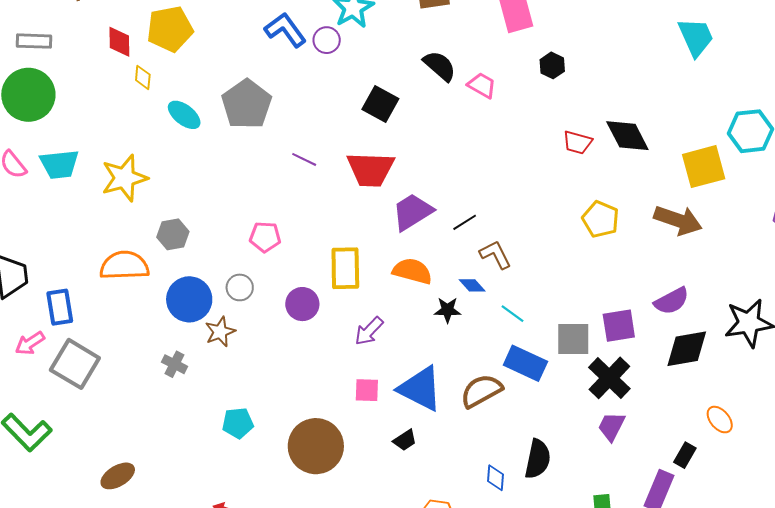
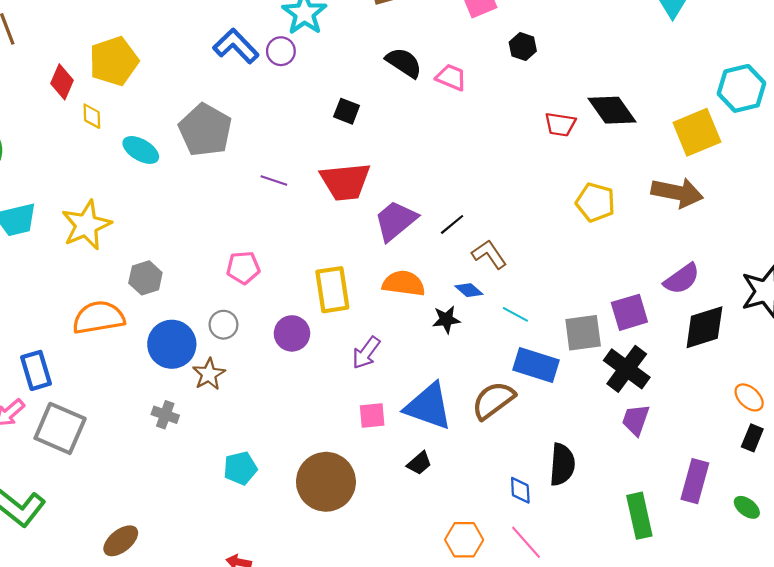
red diamond: (119, 42) -> (62, 82), turned 32
black square: (380, 104) -> (347, 111), size x0.7
black rectangle: (685, 455) -> (752, 438), moved

